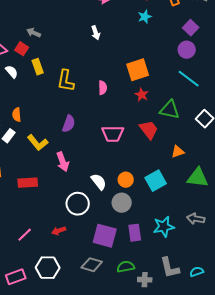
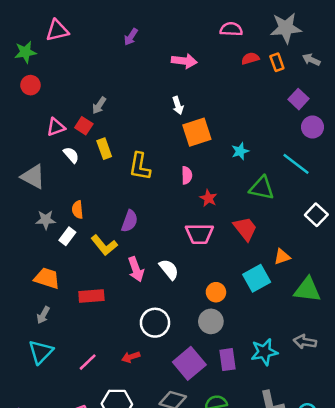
cyan star: (145, 17) -> (240, 151), moved
gray arrow: (34, 33) -> (99, 105), turned -80
purple circle: (187, 50) -> (313, 127), moved
orange square: (138, 70) -> (197, 132), moved
red star: (142, 95) -> (208, 198), moved
green triangle: (170, 110) -> (262, 188), moved
purple semicircle: (69, 124) -> (130, 221), moved
cyan square: (156, 181) -> (257, 278), moved
white semicircle: (99, 182) -> (169, 269), moved
purple square: (105, 236) -> (189, 363), turned 35

